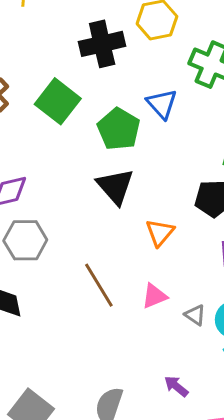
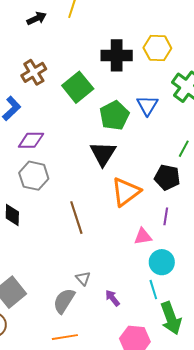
orange triangle: (160, 233) -> (126, 192), size x1.5
pink triangle: (154, 296) -> (143, 236), moved
gray triangle: (195, 315) -> (83, 278), moved

